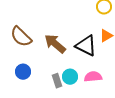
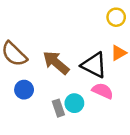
blue circle: (23, 72) -> (24, 90), moved
pink semicircle: (93, 77) -> (103, 91), moved, turned 30

